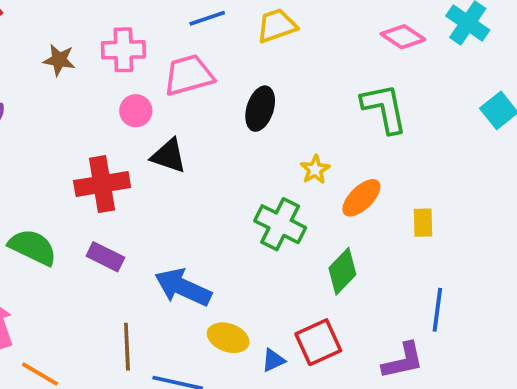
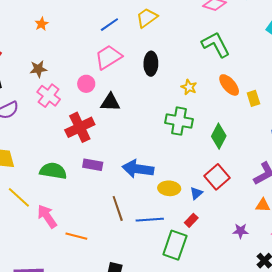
pink cross: (123, 50) -> (49, 96), moved, turned -35
orange ellipse: (361, 198) -> (229, 85), moved, turned -70

